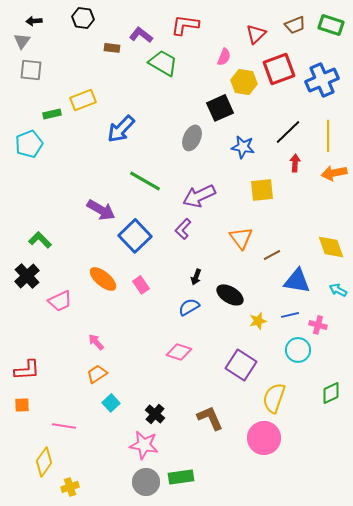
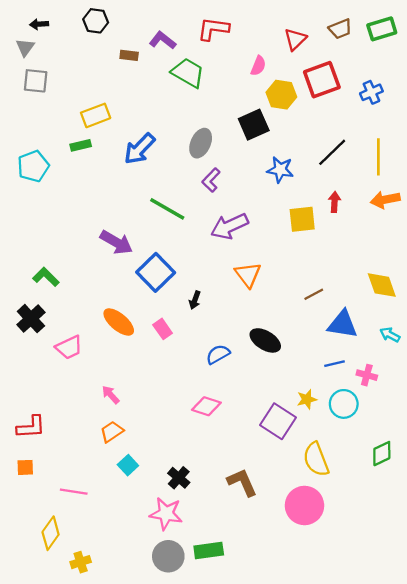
green rectangle: (331, 25) -> (382, 29), turned -35
blue cross: (322, 80) -> (371, 92), size x0.6
green rectangle: (52, 114) -> (81, 145), moved
gray ellipse: (192, 138) -> (201, 143), moved
red arrow: (295, 163) -> (334, 202), moved
purple L-shape: (183, 229) -> (211, 180), moved
orange triangle: (241, 238) -> (248, 275), moved
black arrow: (196, 277) -> (195, 300), moved
yellow star: (258, 321) -> (307, 399), moved
yellow semicircle: (274, 398) -> (316, 459), turned -40

